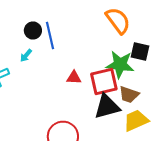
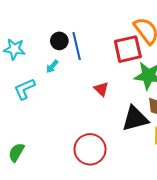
red triangle: (74, 78) -> (101, 89), turned 42
red square: (104, 82) -> (128, 49), moved

